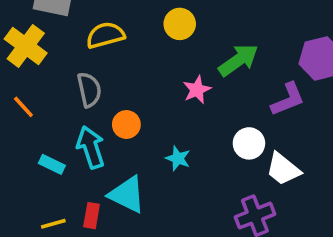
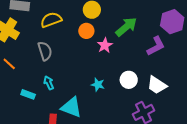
orange circle: (126, 124) -> (86, 31), moved
white circle: (249, 143) -> (129, 80), moved
cyan arrow: (91, 147) -> (49, 83), size x0.6

